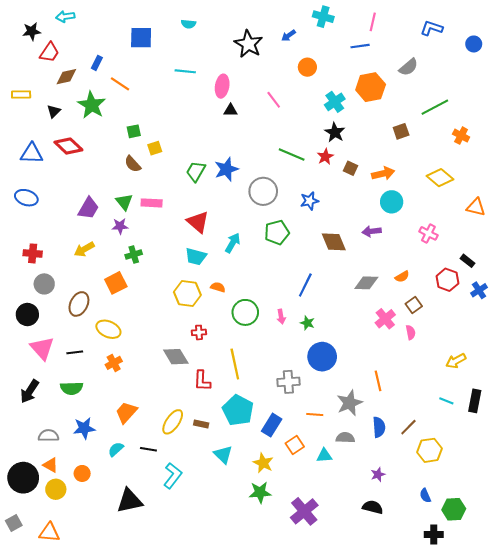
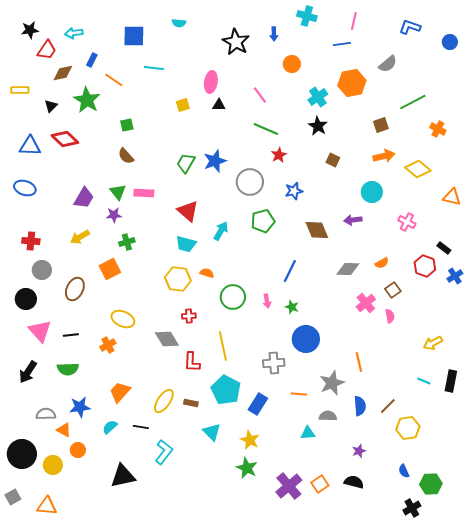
cyan arrow: (65, 17) -> (74, 33), moved
blue arrow: (288, 36) -> (274, 34), turned -56
cyan line: (185, 71) -> (154, 68), moved
yellow square: (155, 148) -> (183, 105), moved
green line: (292, 154) -> (266, 129), moved
red star: (325, 157) -> (279, 155), moved
orange arrow: (383, 173) -> (384, 156), moved
yellow ellipse: (108, 329) -> (123, 319), moved
orange square: (295, 445) -> (320, 484), moved
orange triangle: (51, 465) -> (64, 430), moved
green star: (260, 492) -> (247, 468), turned 30
black cross: (434, 535) -> (412, 508), turned -30

